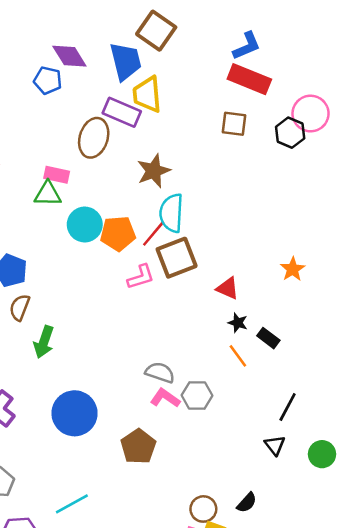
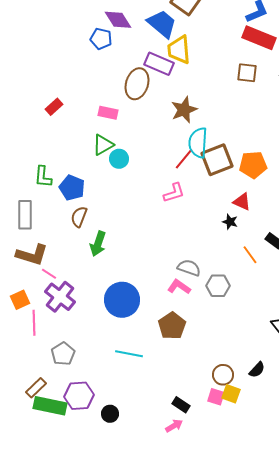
blue trapezoid: (126, 61) -> (162, 24), turned -36
green triangle: (48, 194) -> (103, 145), moved, turned -30
cyan circle: (85, 225) -> (119, 159), moved, size x0.7
orange pentagon: (118, 233) -> (253, 165), moved
brown square: (177, 258) -> (217, 160), moved
black star: (238, 323) -> (230, 222), moved
pink L-shape: (165, 398) -> (179, 287), moved
cyan line: (72, 504) -> (129, 354), moved, turned 40

